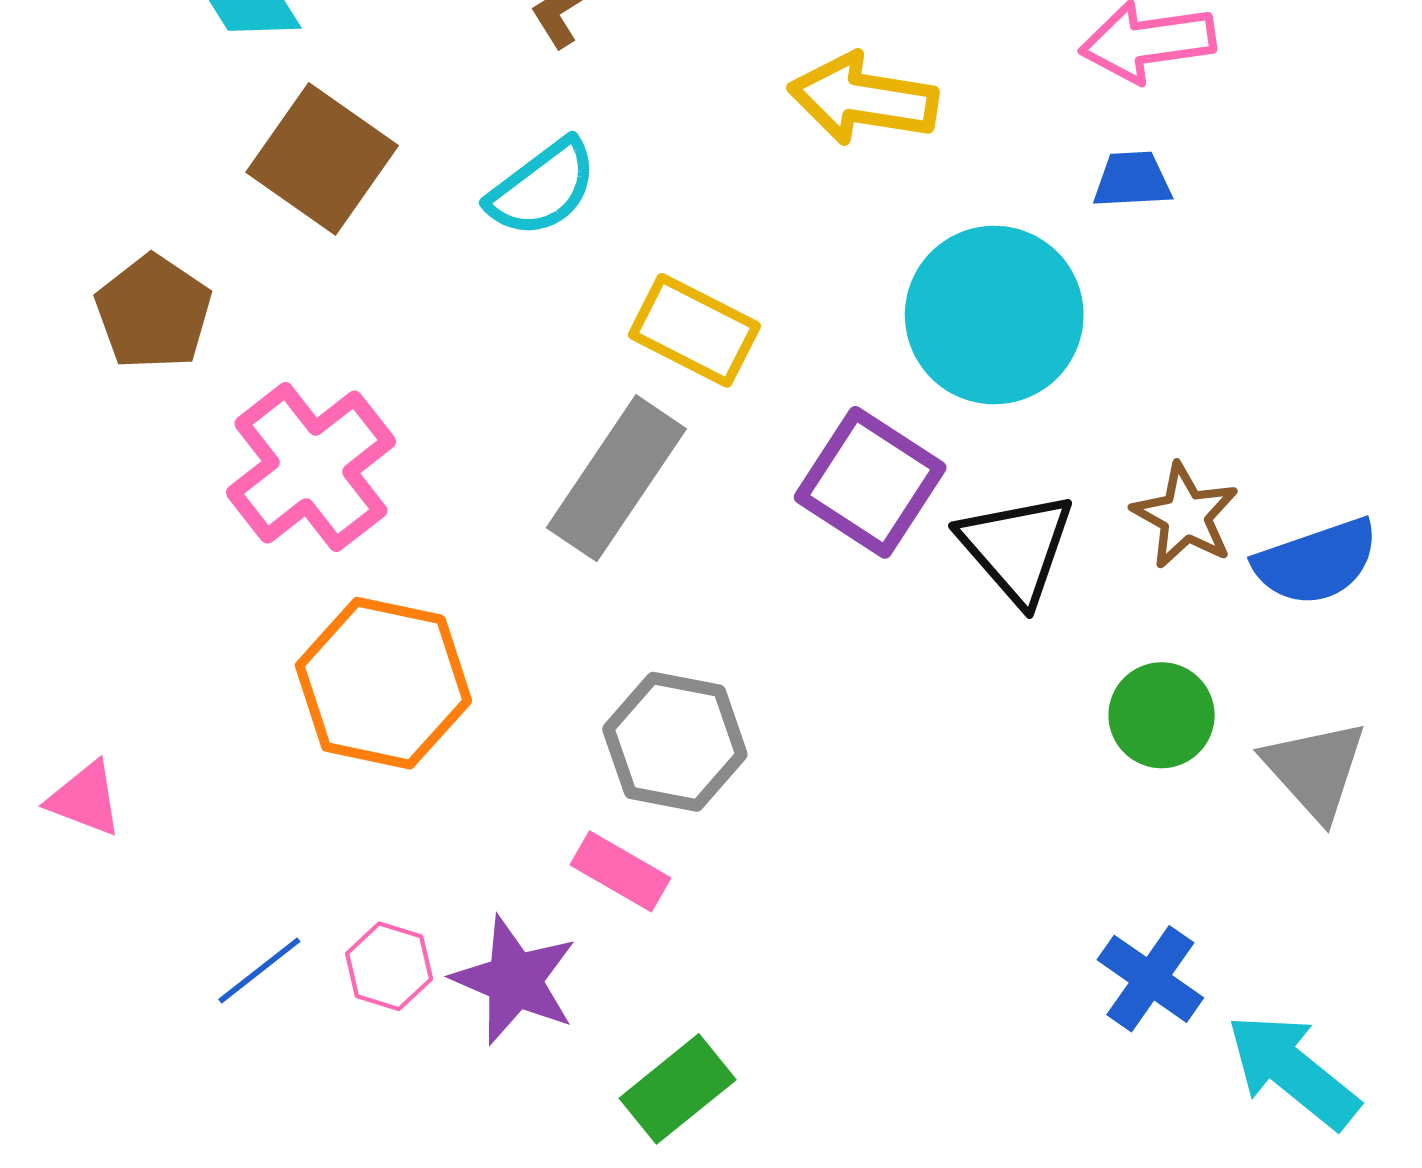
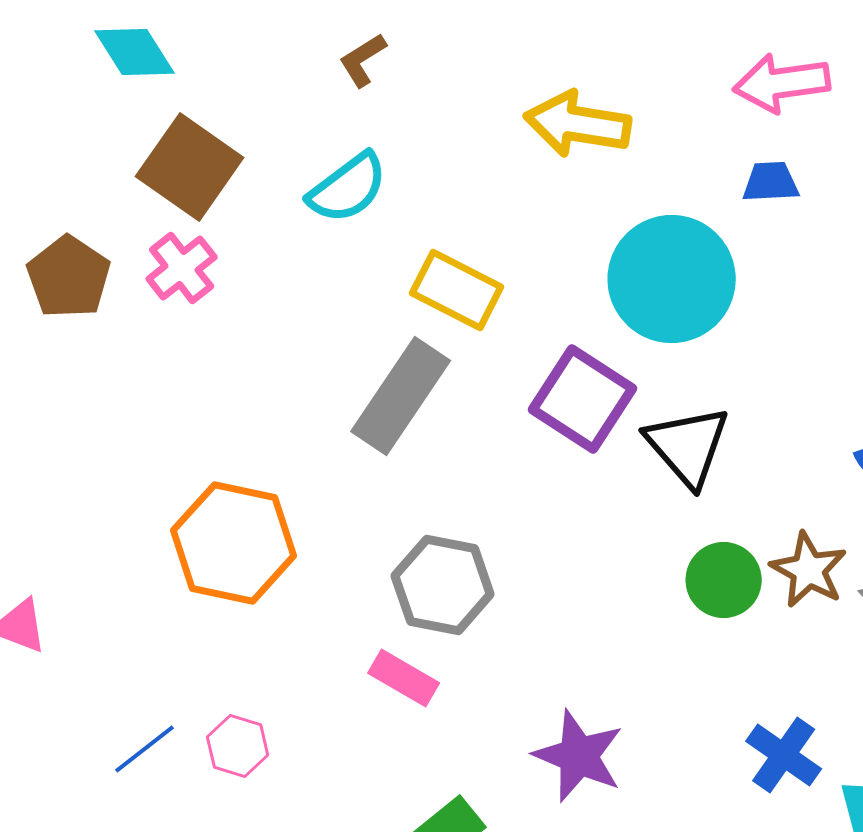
pink cross: (311, 467) -> (182, 268), moved, size x0.6
brown star: (1185, 516) -> (809, 570), moved
green circle: (1162, 715) -> (724, 580), moved
purple star: (515, 980) -> (579, 756), moved

